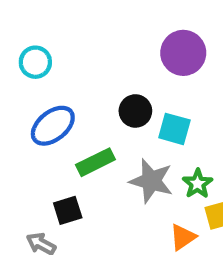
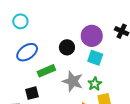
purple circle: (183, 53) -> (92, 36), moved
cyan square: (174, 129) -> (95, 58), moved

